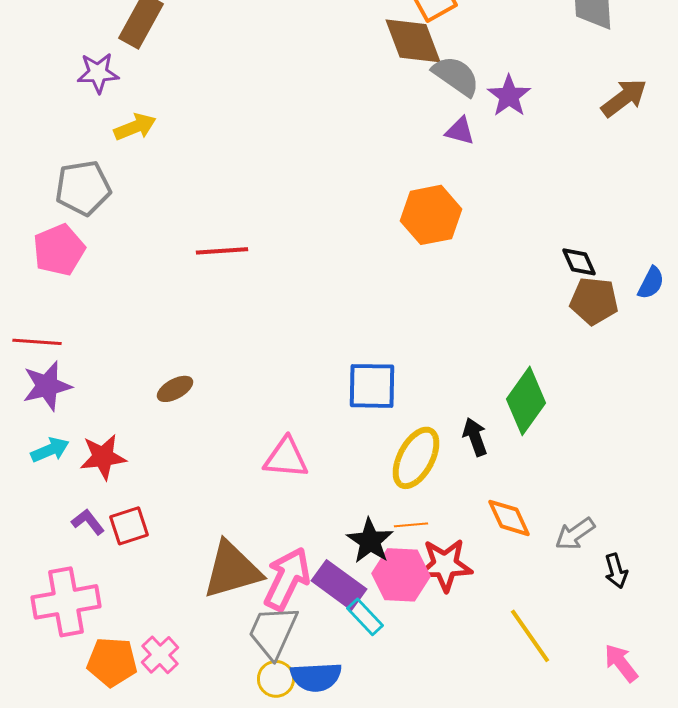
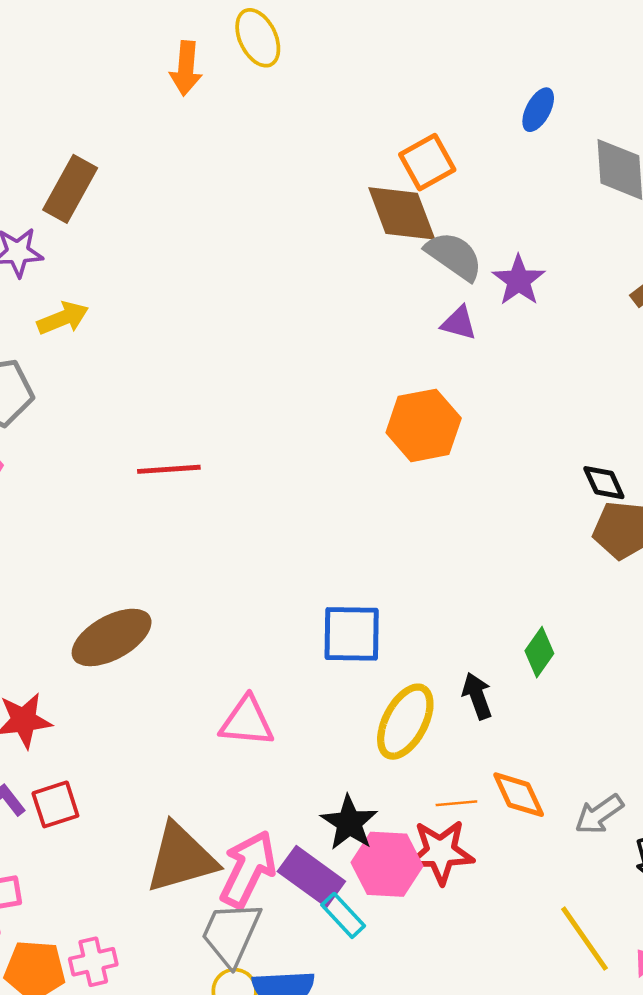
brown ellipse: (175, 389) -> (112, 637), size x1.8
green diamond: (526, 401) -> (539, 652), size x0.6
orange line: (411, 525) -> (456, 803), moved
yellow line: (530, 636) -> (584, 939), moved
pink cross: (160, 655) -> (93, 962), turned 30

